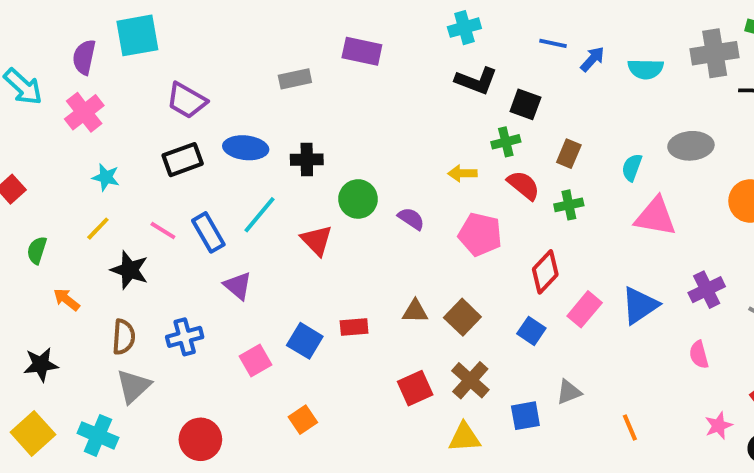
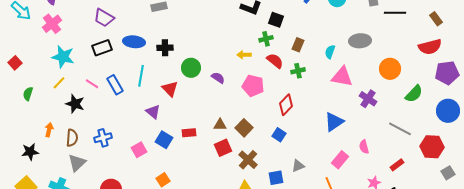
cyan star: (106, 177) -> (63, 57), size x1.6
cyan line: (260, 215) -> (141, 76), turned -30
purple triangle: (238, 286) -> (153, 112), moved
purple cross: (707, 290) -> (368, 99), moved, turned -30
orange arrow: (66, 299) -> (49, 130), moved, turned 64
pink rectangle: (585, 309) -> (340, 160), moved
red square: (415, 388) -> (223, 148), moved

